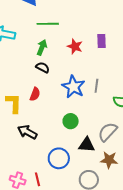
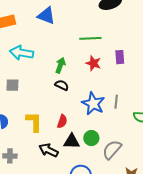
green line: (48, 24) -> (90, 38), moved
red semicircle: (35, 94) -> (62, 121), moved
gray semicircle: (108, 132) -> (112, 150), moved
black triangle: (87, 145) -> (72, 141), moved

